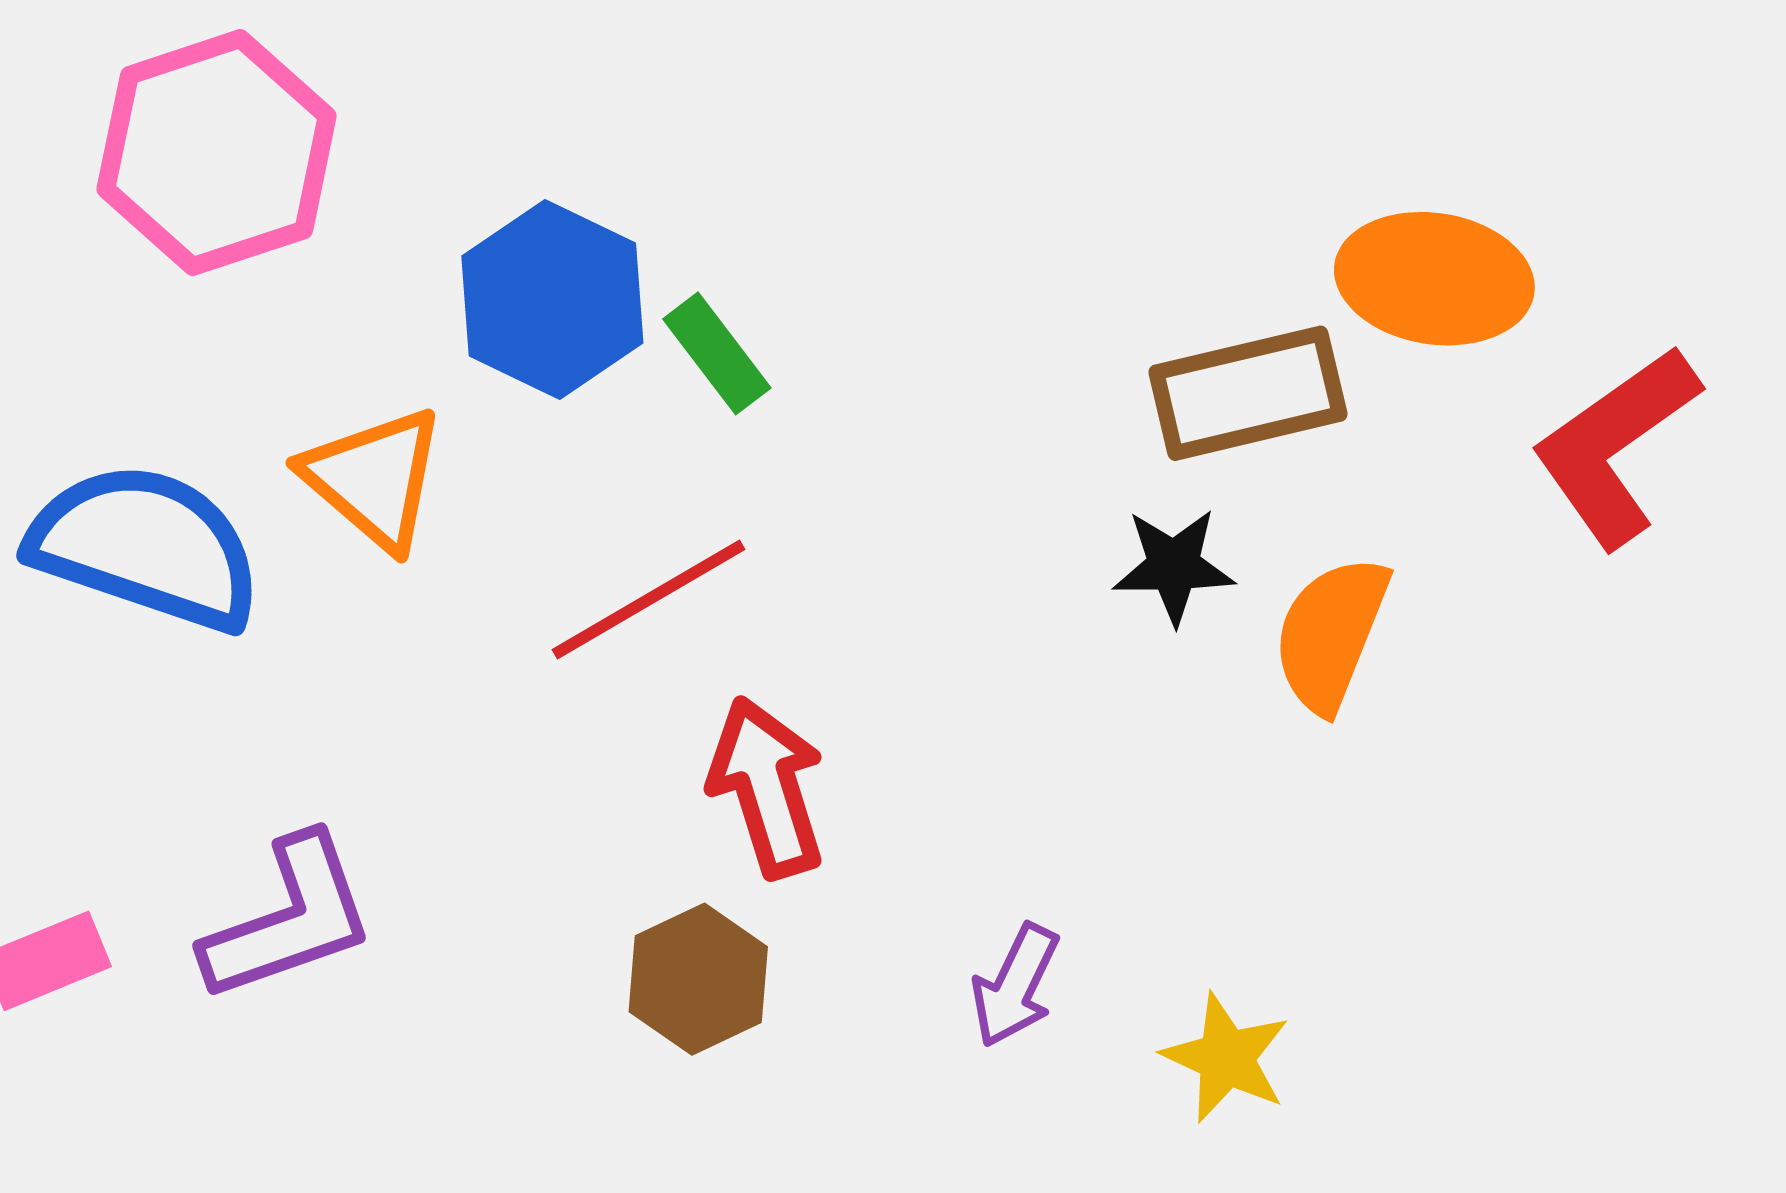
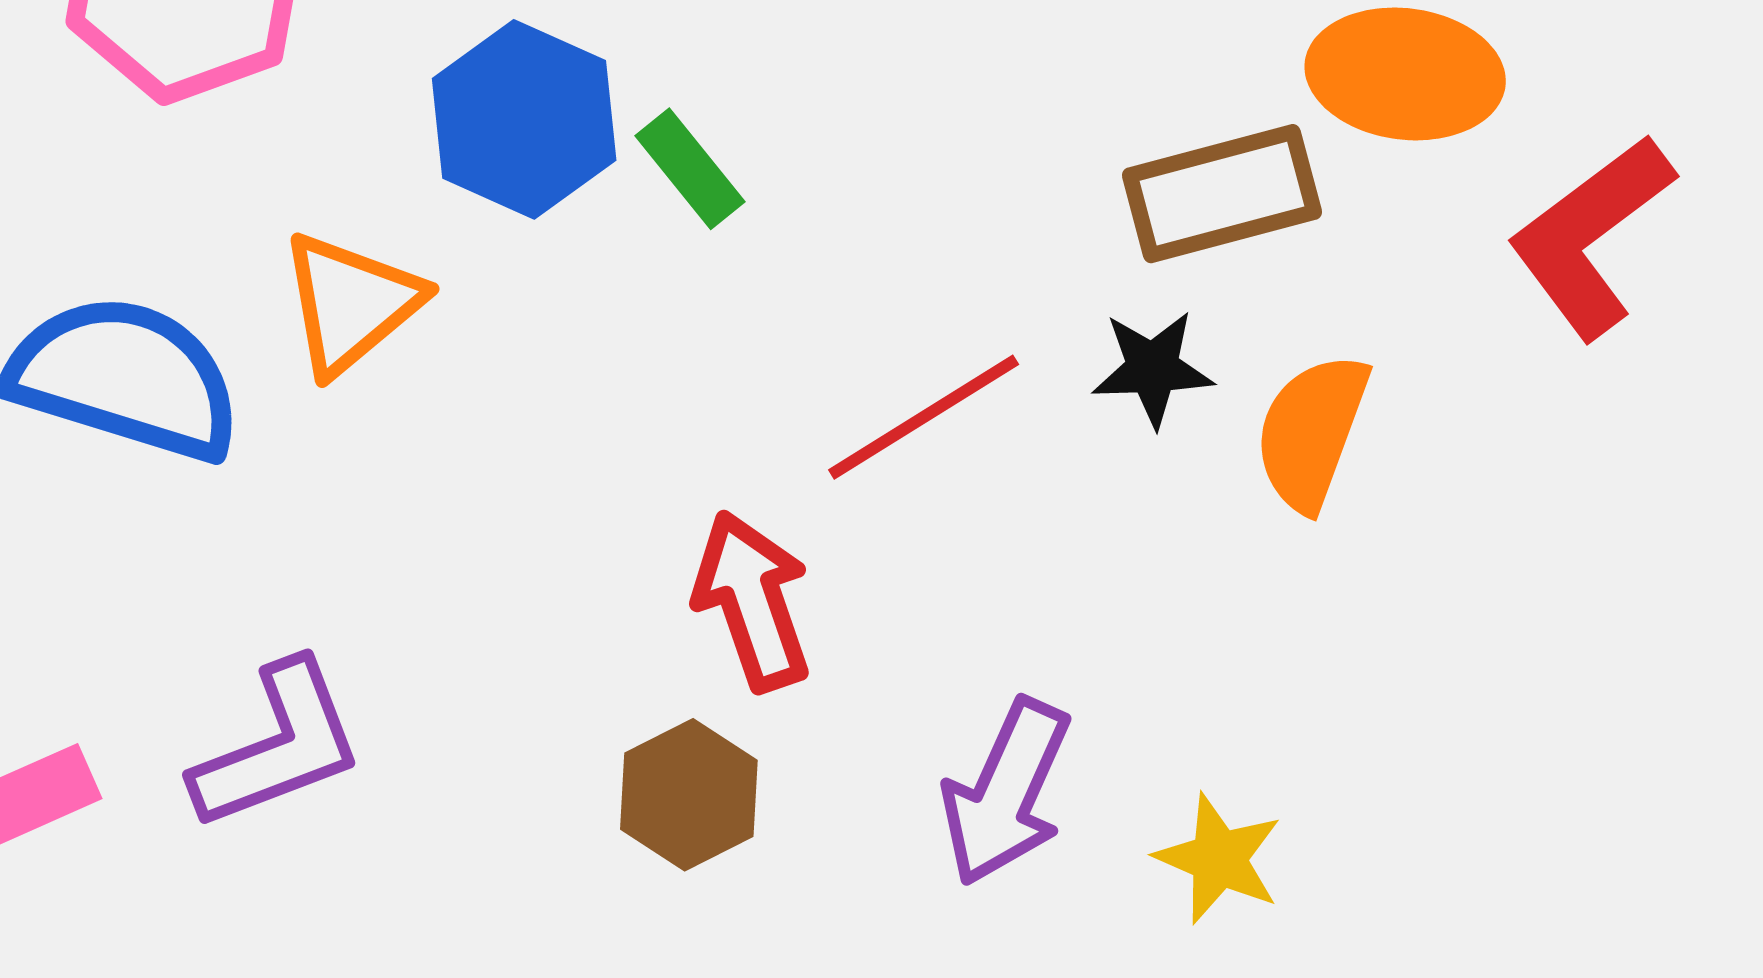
orange triangle: (374, 478) -> (351, 303), turned 41
red line: (649, 600) -> (924, 417), moved
purple arrow: (1015, 986) -> (1006, 792), size x1.5

